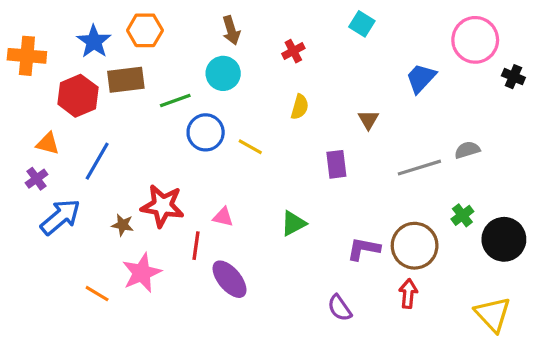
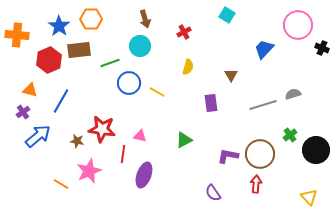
purple ellipse: (230, 279) -> (144, 175), turned 60
yellow triangle: (493, 314) -> (309, 197), size x0.7

